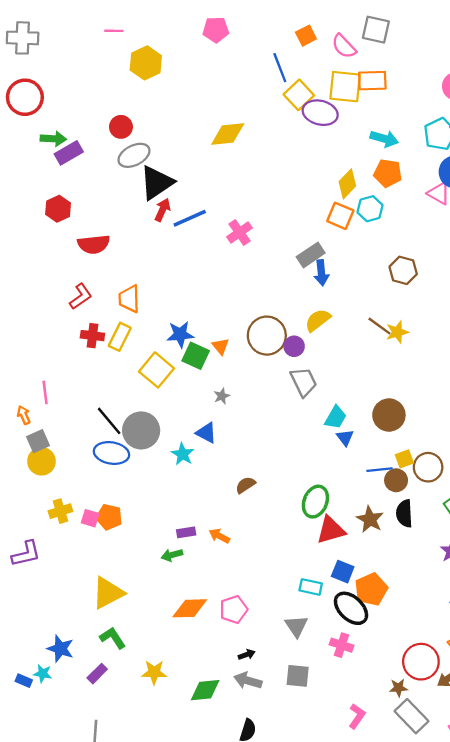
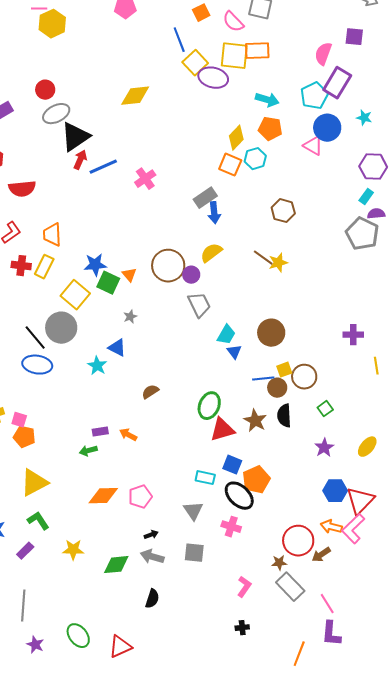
yellow hexagon: (146, 63) -> (52, 24), moved
gray circle: (141, 430) -> (61, 328), moved
orange pentagon: (109, 517) -> (24, 437), moved

